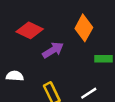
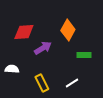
red diamond: (30, 30) -> (24, 32), turned -30

